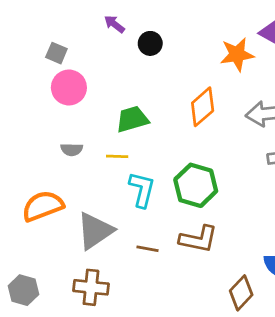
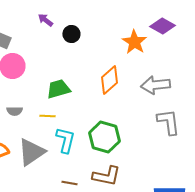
orange star: (237, 54) -> (134, 42), turned -30
gray triangle: (95, 231) -> (31, 152), moved

